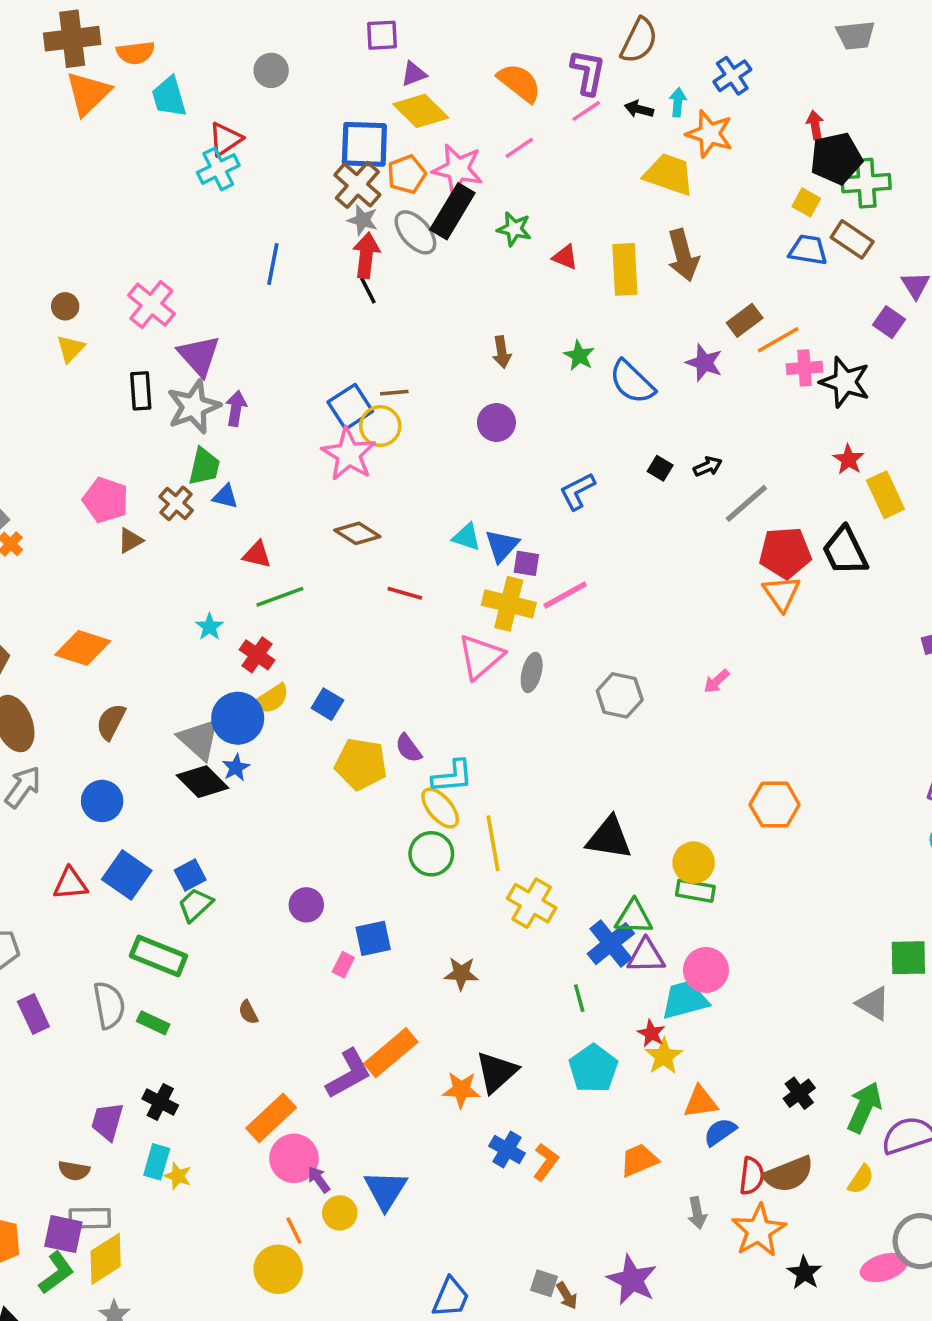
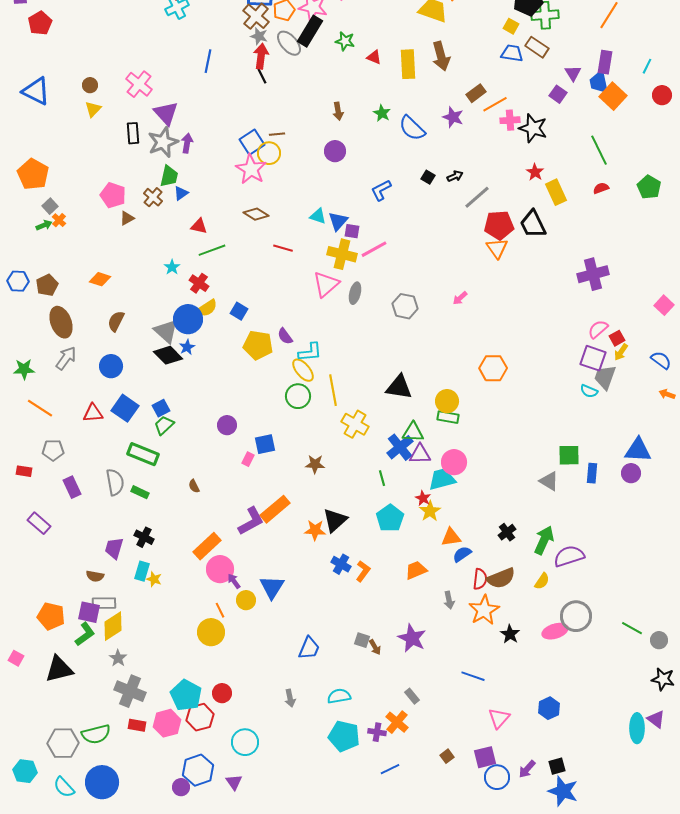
blue triangle: (225, 496) -> (181, 193), turned -49
orange diamond: (83, 648) -> (100, 279), size x0.7

